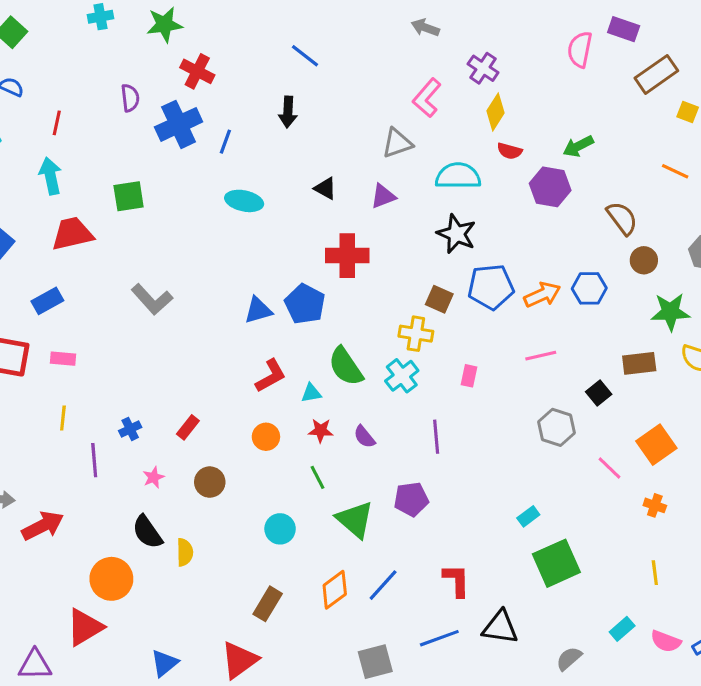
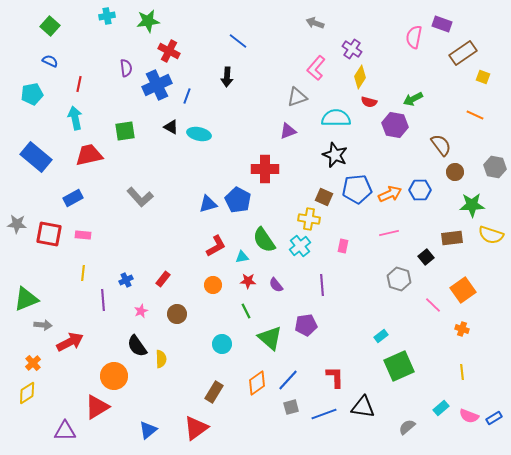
black triangle: (325, 188) -> (171, 127), moved
gray square: (375, 662) -> (291, 407), moved, size x0.7

